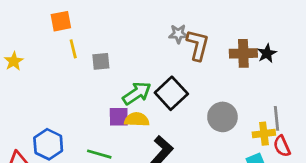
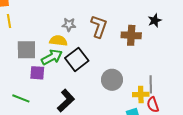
gray star: (178, 34) -> (69, 25), moved
black star: (267, 53) -> (155, 20), moved
gray square: (101, 61) -> (26, 50), moved, size x1.5
yellow semicircle: (137, 120) -> (58, 41), moved

